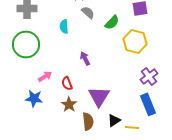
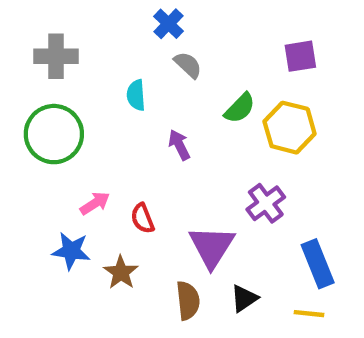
green semicircle: (112, 22) -> (240, 108), moved
purple arrow: (85, 58) -> (179, 145), moved
purple cross: (149, 76) -> (266, 203), moved
brown star: (69, 104) -> (121, 272), moved
yellow line: (132, 127) -> (309, 314), moved

